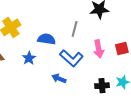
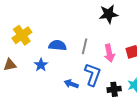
gray line: (75, 29) -> (85, 46), moved
blue L-shape: (72, 58) -> (93, 75), moved, turned -110

